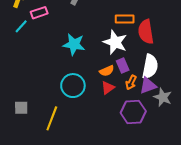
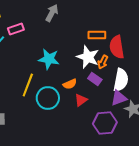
purple rectangle: (123, 66) -> (95, 79), turned -32
orange semicircle: (107, 71) -> (70, 84), moved
orange arrow: (131, 82) -> (103, 62), moved
yellow line: (52, 118) -> (28, 85), moved

